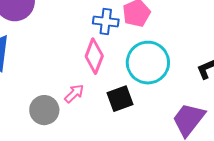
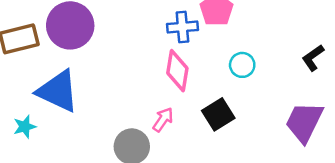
cyan circle: (148, 63) -> (242, 65), size x0.5

